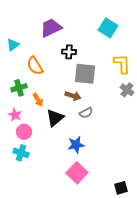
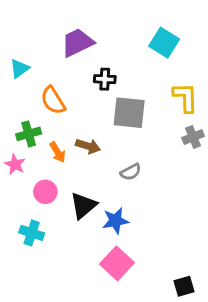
gray cross: (127, 90) -> (193, 137), turned 32
brown arrow: (73, 96) -> (88, 146), moved
pink star: (15, 115) -> (15, 164), moved
black triangle: (55, 118) -> (83, 206), moved
pink circle: (24, 132) -> (45, 192), moved

